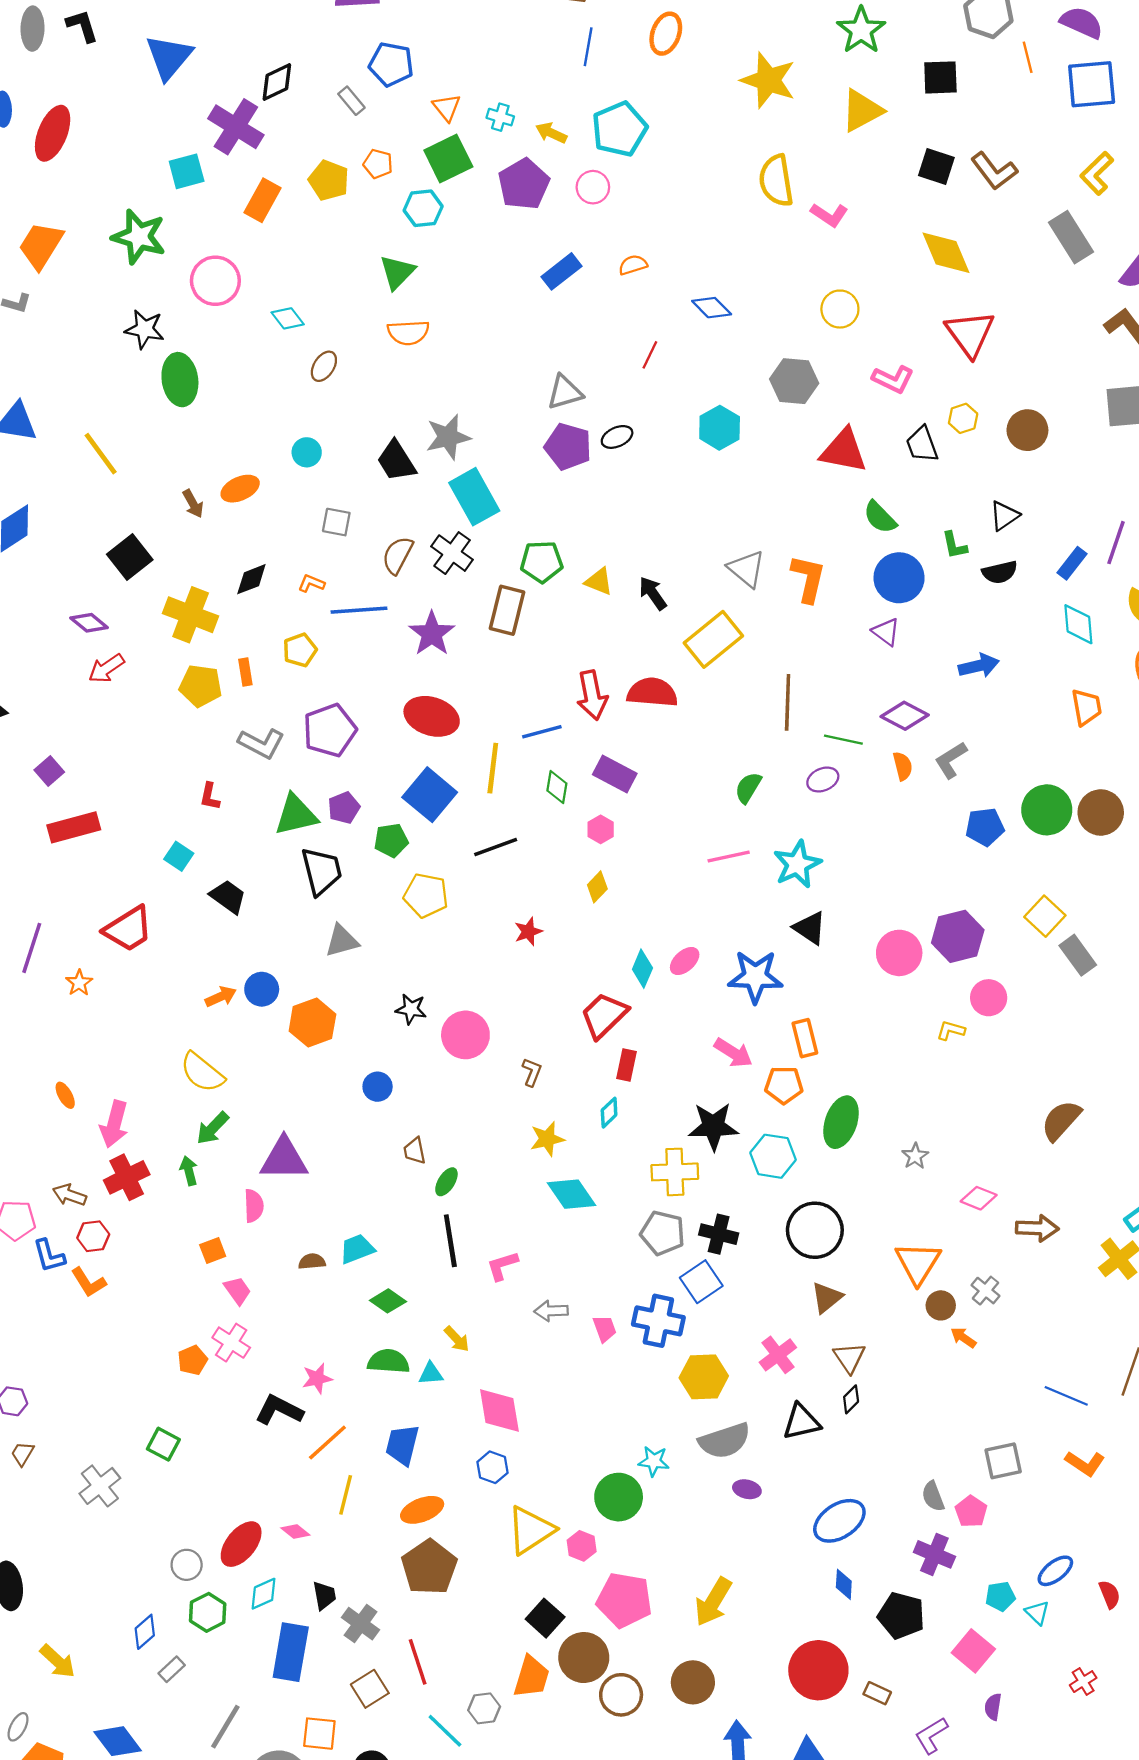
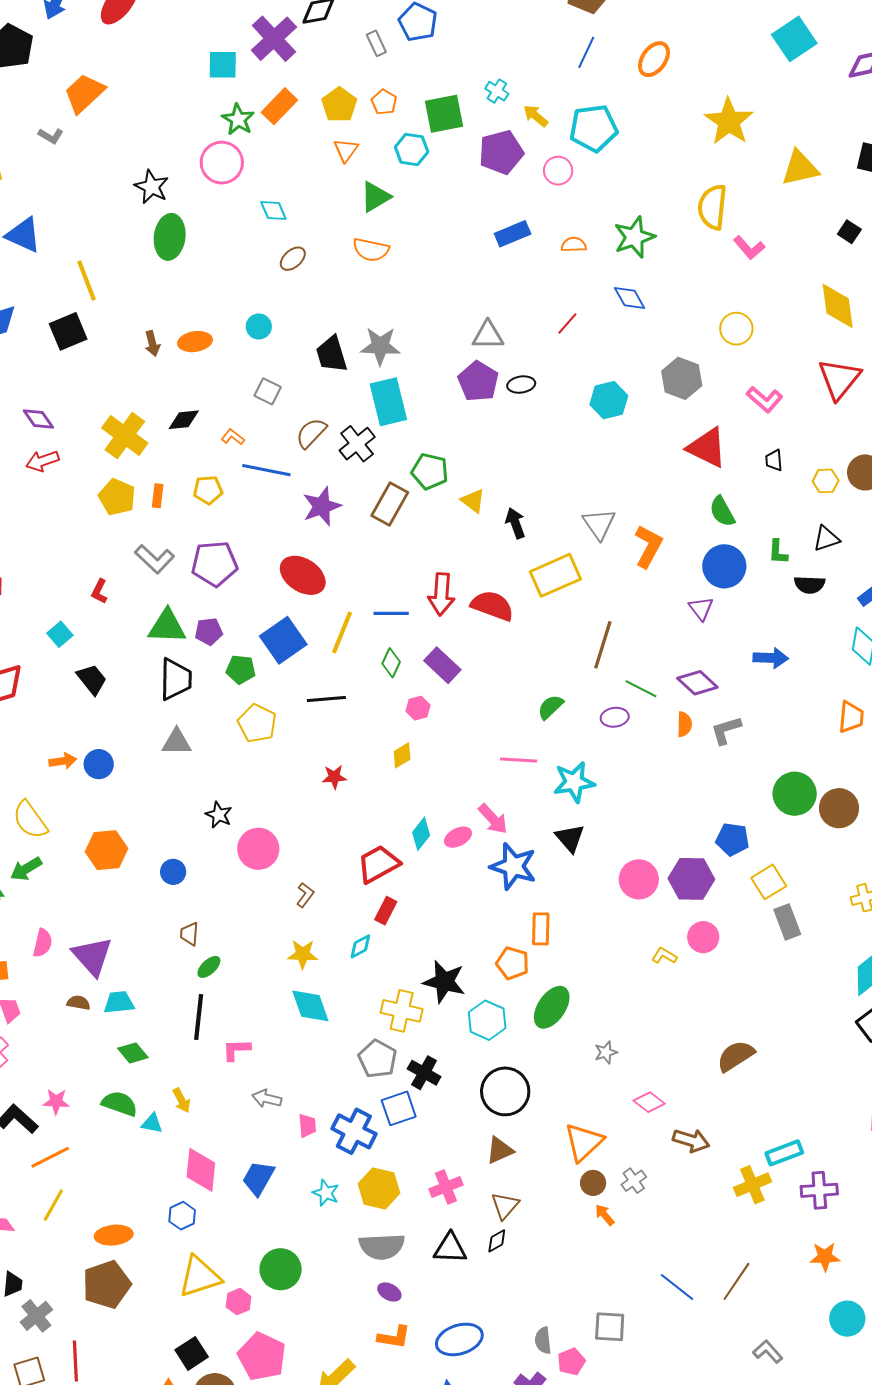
green star: (861, 30) -> (634, 237), moved
orange triangle: (447, 107) -> (346, 150), moved
black square: (936, 166) -> (849, 232), size x0.7
green star: (139, 237) -> (238, 119), moved, size x0.7
yellow hexagon: (963, 418) -> (826, 481), moved
black trapezoid: (922, 444) -> (774, 460), size x0.7
black square: (130, 557) -> (68, 331), moved
blue pentagon: (985, 827) -> (732, 839), moved
orange hexagon: (312, 1023) -> (107, 850), moved
pink arrow: (733, 1053) -> (493, 819), moved
purple triangle: (284, 1159) -> (92, 956), moved, turned 33
blue trapezoid: (402, 1445) -> (258, 1178), moved
cyan star: (654, 1461) -> (326, 1193), moved
orange L-shape: (1085, 1463) -> (394, 1337), moved, turned -40

